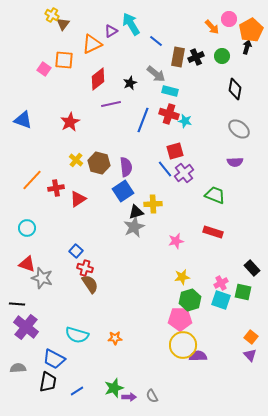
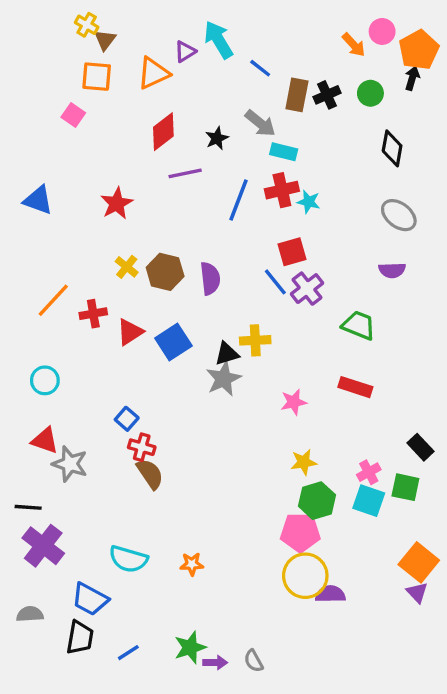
orange square: (64, 60) -> (97, 77), moved
red cross: (169, 114) -> (282, 190), turned -30
blue square: (123, 191) -> (173, 342), moved
orange square: (251, 337) -> (419, 562), size x1.6

